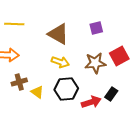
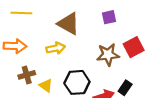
yellow arrow: (60, 62) -> (56, 48), moved, turned -30

